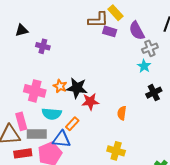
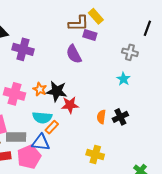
purple semicircle: (137, 31) -> (74, 54), moved
purple cross: (43, 46) -> (23, 49), size x1.5
gray cross: (150, 48) -> (130, 52), turned 35
cyan star: (144, 66) -> (123, 79), moved
black cross: (154, 93) -> (120, 117), moved
cyan semicircle: (52, 114) -> (42, 117), moved

